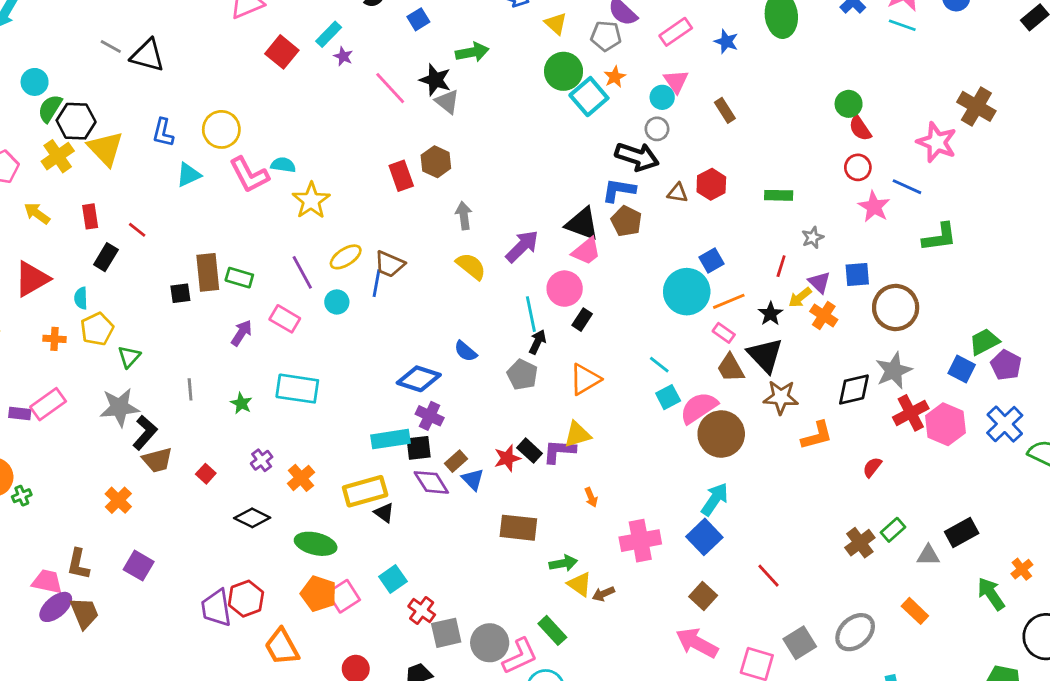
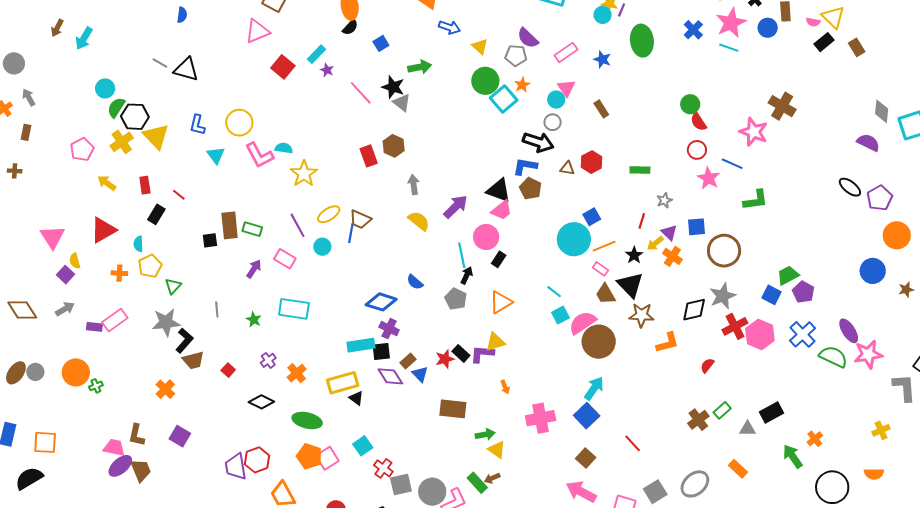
cyan triangle: (189, 175) -> (216, 155), turned -42
brown arrow: (603, 594) -> (492, 478), moved

